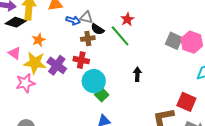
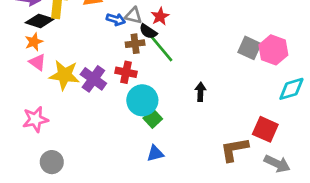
red star: (127, 19) -> (160, 16), moved
green line: (120, 36) -> (161, 49), moved
orange star: (39, 40) -> (34, 42), moved
pink star: (25, 83) -> (35, 119), moved

